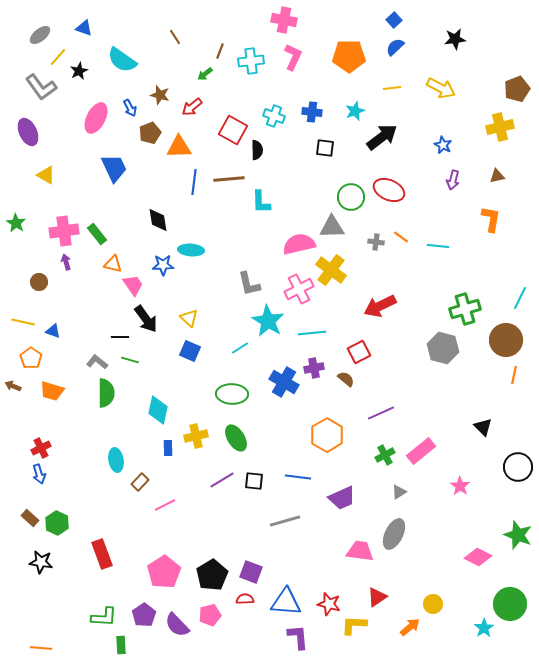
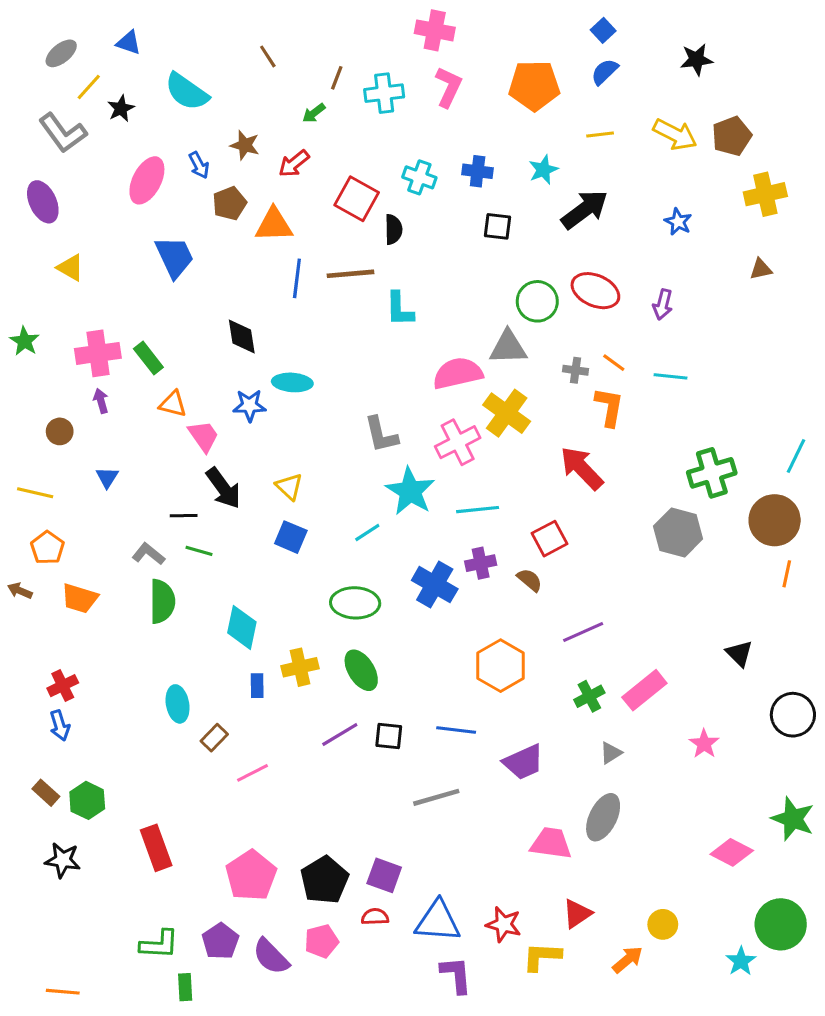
brown pentagon: (517, 89) -> (732, 136), moved
purple arrow: (453, 180) -> (663, 304), moved
orange L-shape: (491, 219) -> (609, 407), moved
red arrow: (380, 306) -> (582, 468), turned 72
blue triangle: (53, 331) -> (107, 477), moved, turned 42

